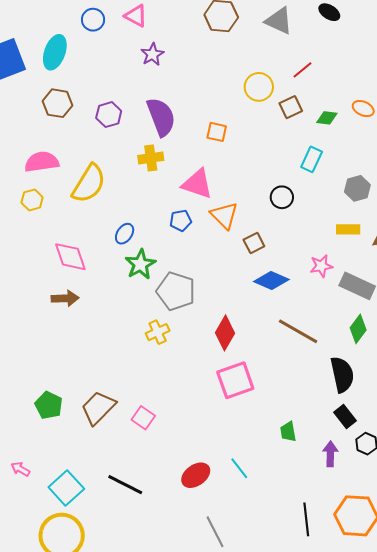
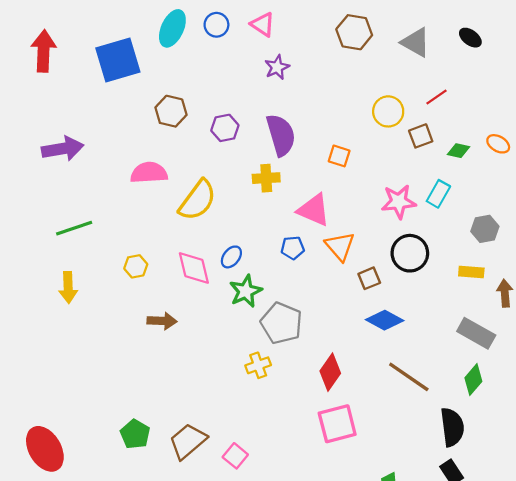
cyan ellipse: (55, 52) -> (172, 28), moved
black circle: (282, 197) -> (410, 253), moved, size x1.5
yellow hexagon: (32, 200) -> (136, 266), moved
pink diamond: (70, 257) -> (194, 268), moved
pink star: (321, 266) -> (399, 202), moved, size x1.4

